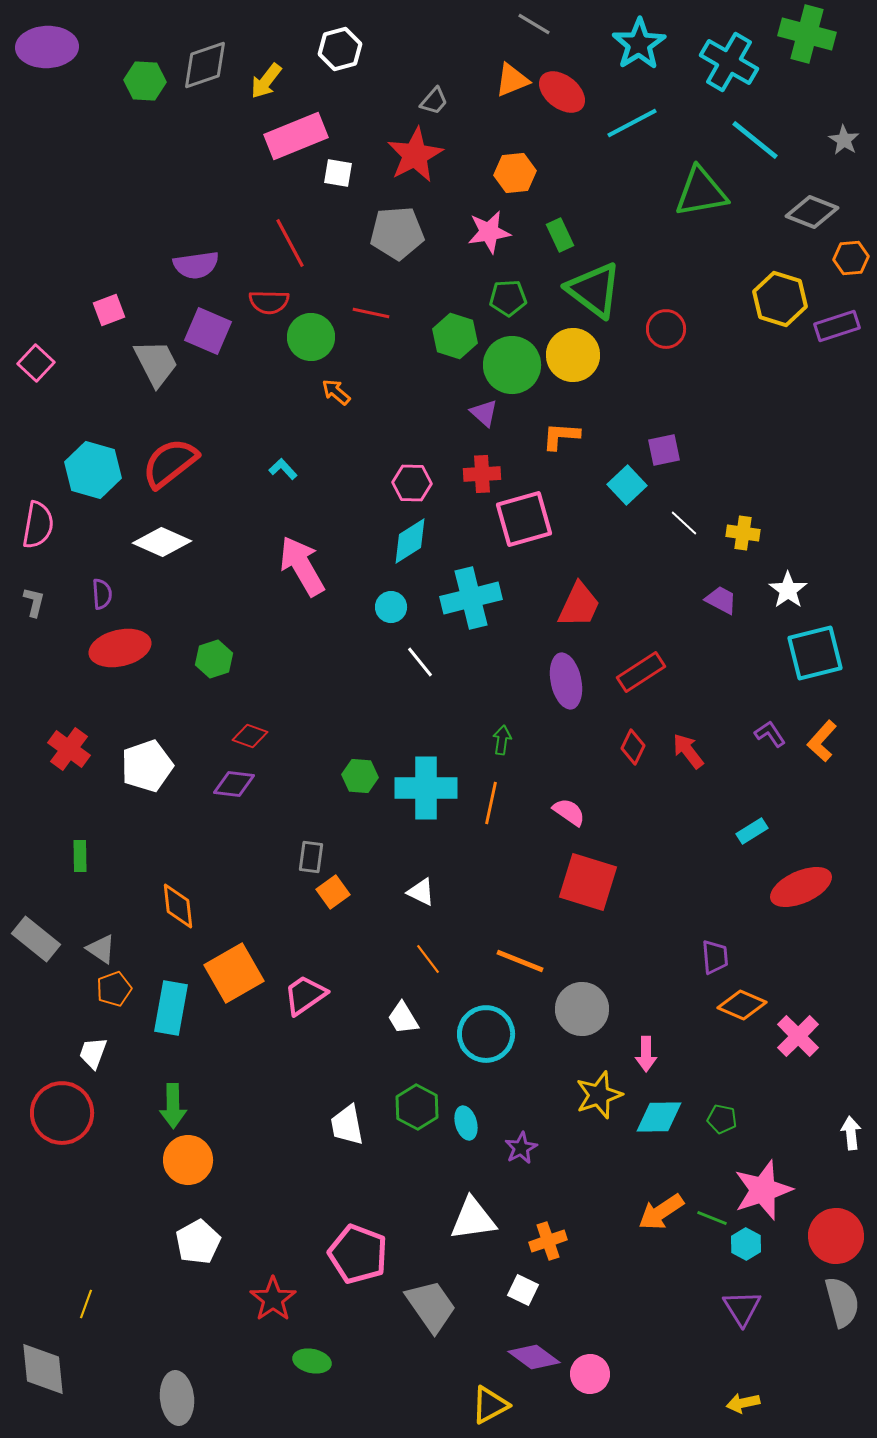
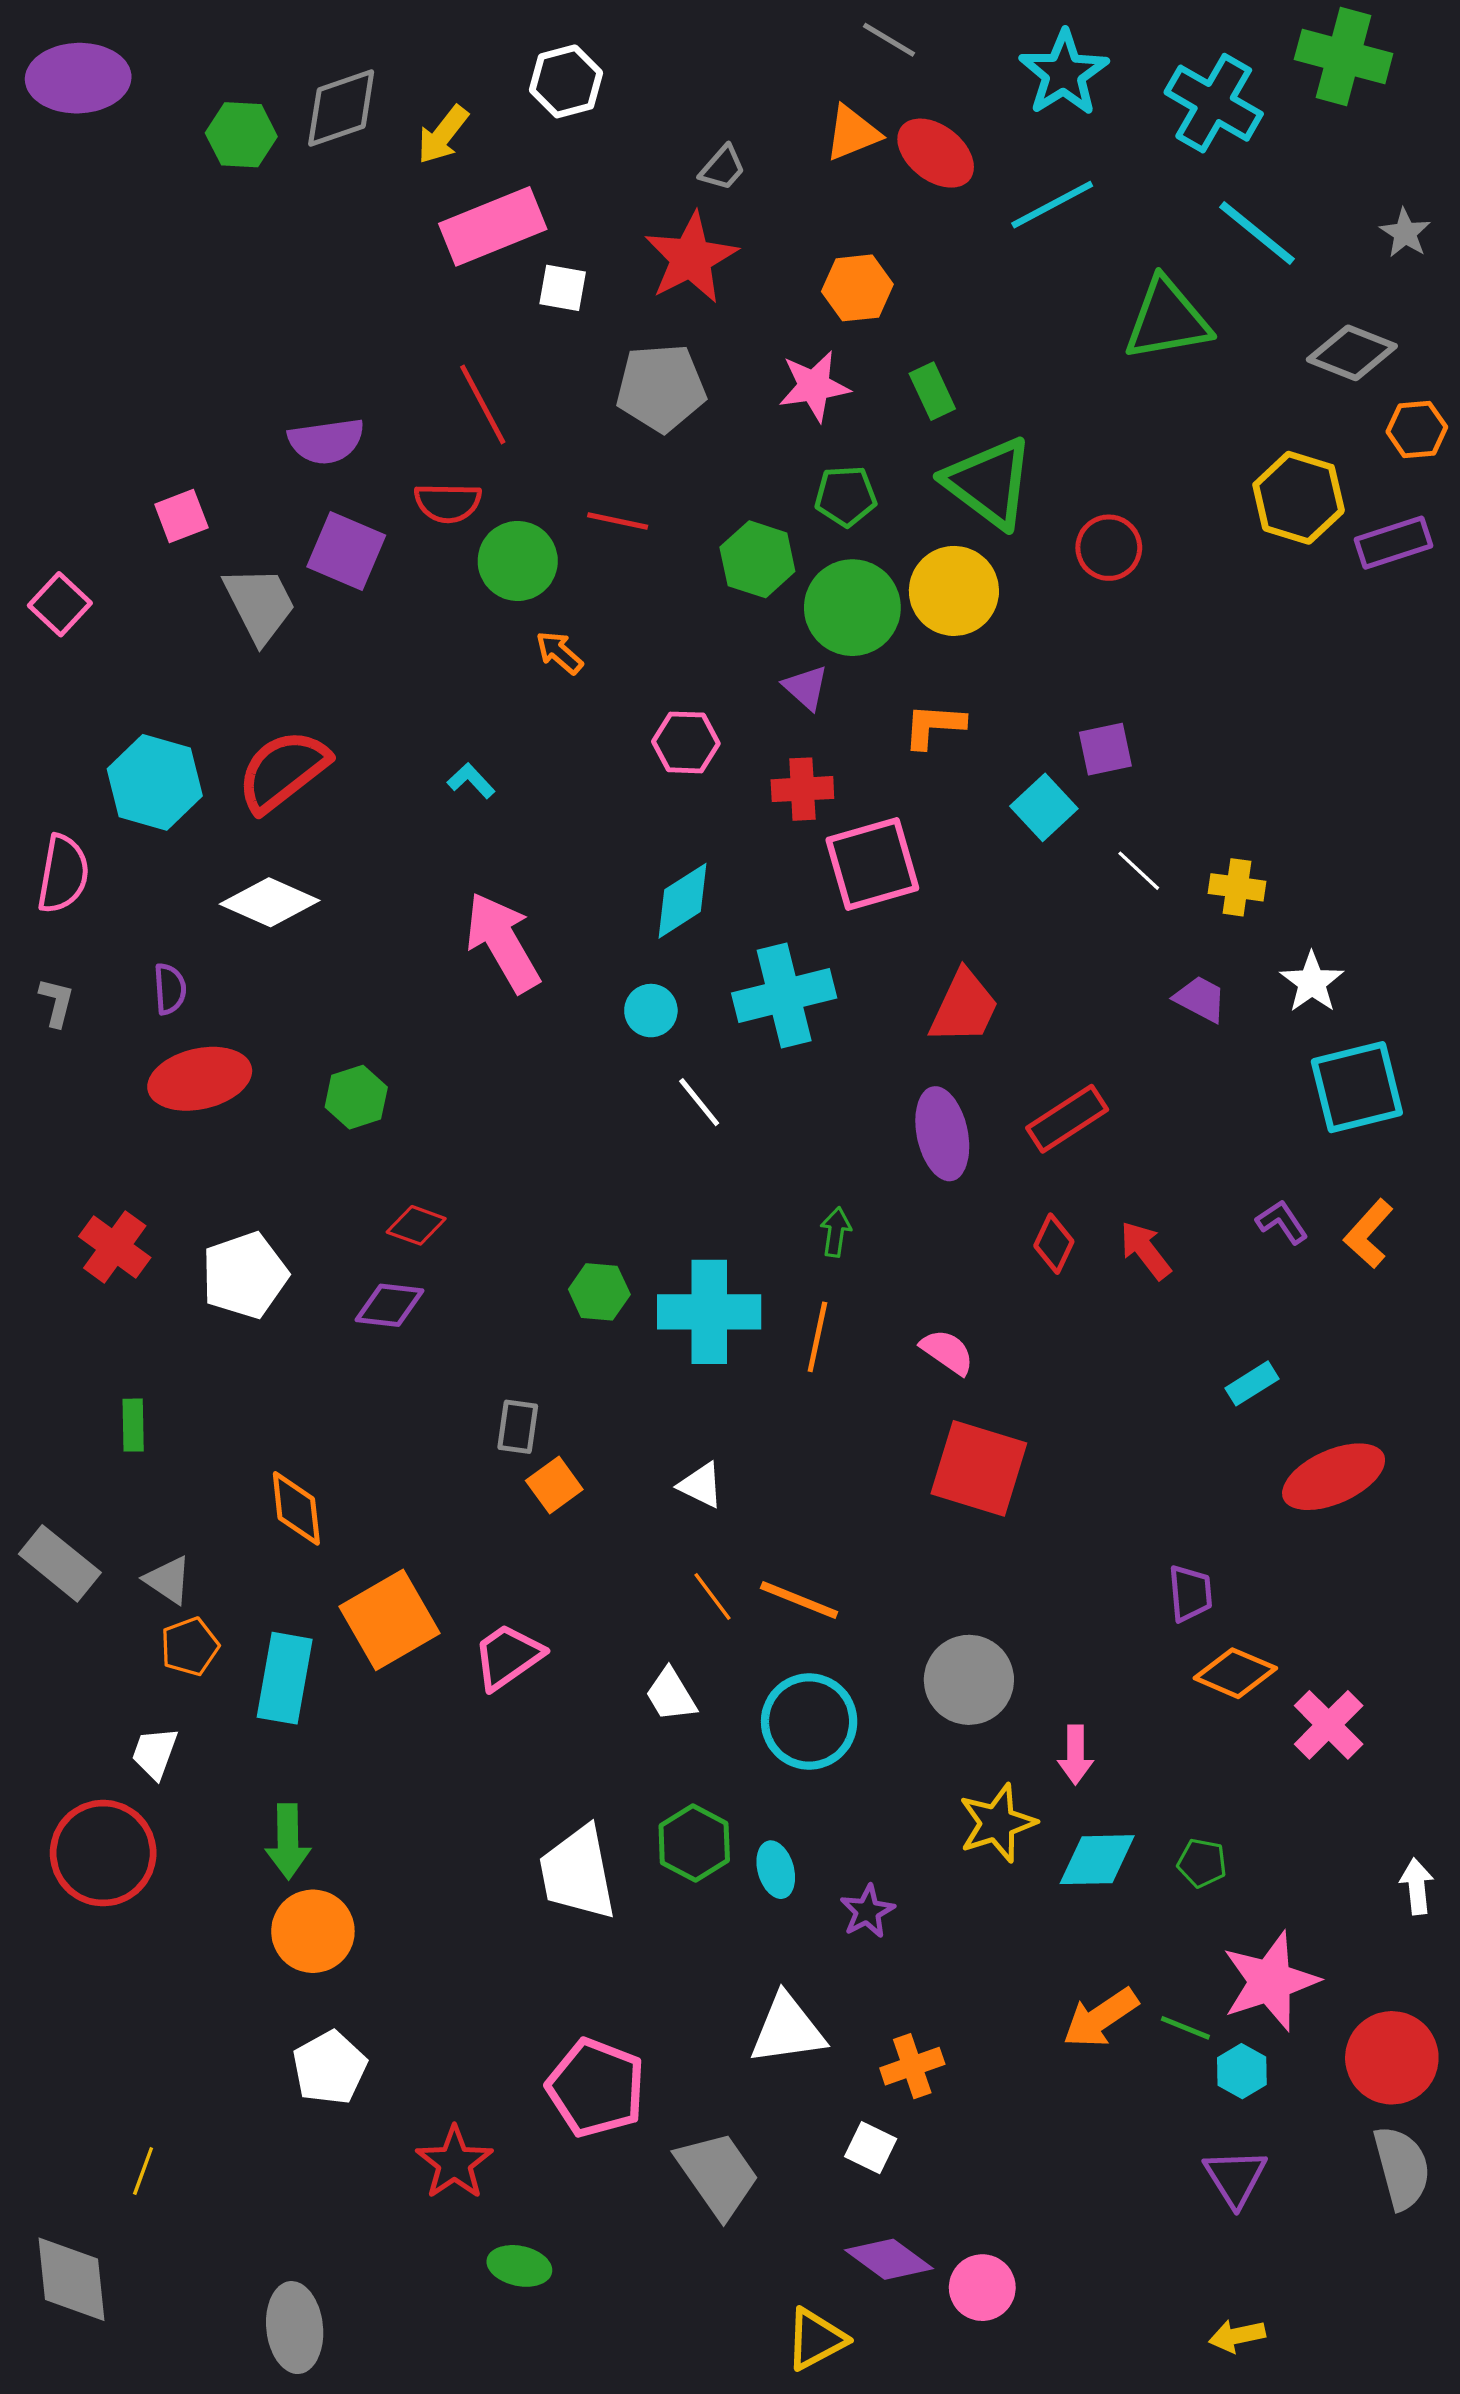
pink hexagon: (412, 483) -> (686, 742), moved
orange line: (520, 961) -> (799, 1600), moved
white trapezoid: (347, 1125) -> (578, 1873), size x1.4

